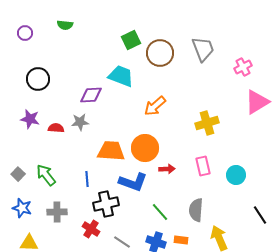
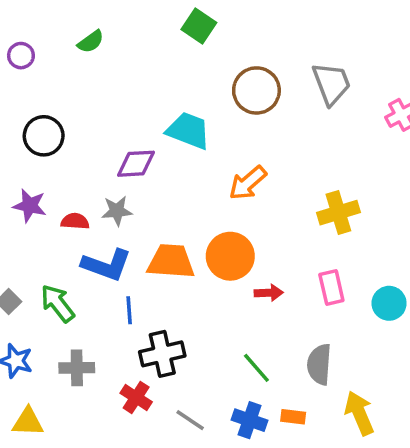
green semicircle: (65, 25) -> (91, 42), turned -42
green square: (131, 40) -> (199, 26), moved, turned -30
blue L-shape: (133, 182) -> (106, 265), moved

